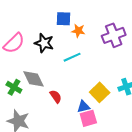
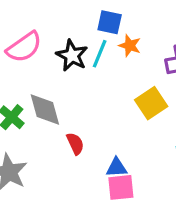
cyan line: (72, 57) -> (100, 54), moved, turned -54
yellow square: (100, 92) -> (151, 103), moved

